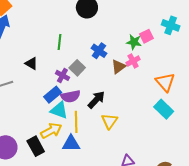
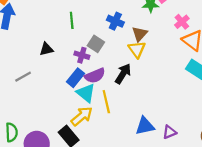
pink cross: (133, 61) -> (182, 22), moved
black triangle: (31, 63) -> (46, 49), turned -32
cyan triangle: (59, 110) -> (86, 93), turned 30
yellow triangle: (109, 121) -> (137, 49), moved
blue triangle: (71, 144) -> (145, 126), moved

